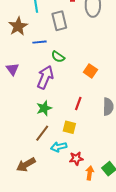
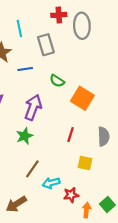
green semicircle: (58, 57) -> (57, 81), moved
orange square: (90, 71) -> (82, 98), size x1.5
green star: (44, 108) -> (25, 136), moved
yellow square: (69, 127) -> (85, 163), moved

